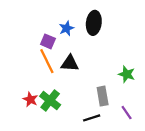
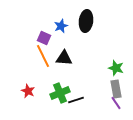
gray rectangle: (103, 96) -> (116, 89), moved
green cross: (50, 100) -> (60, 93), moved, turned 30
black line: (92, 118) -> (76, 100), moved

